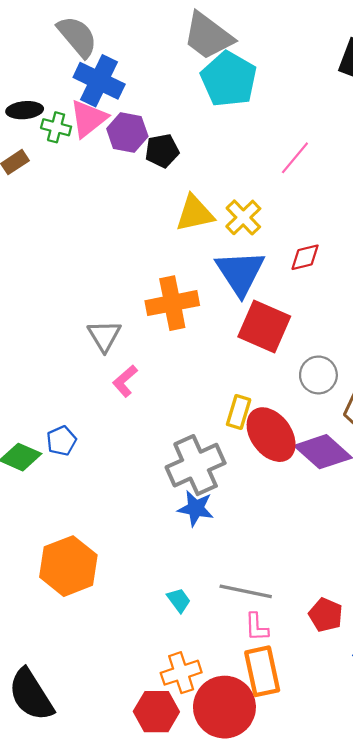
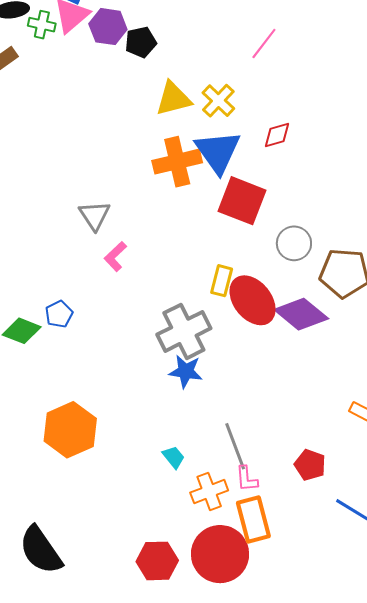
orange cross: (172, 303) -> (177, 162), moved
gray line: (246, 591) -> (235, 446), turned 60
orange cross: (181, 673) -> (209, 491), moved

